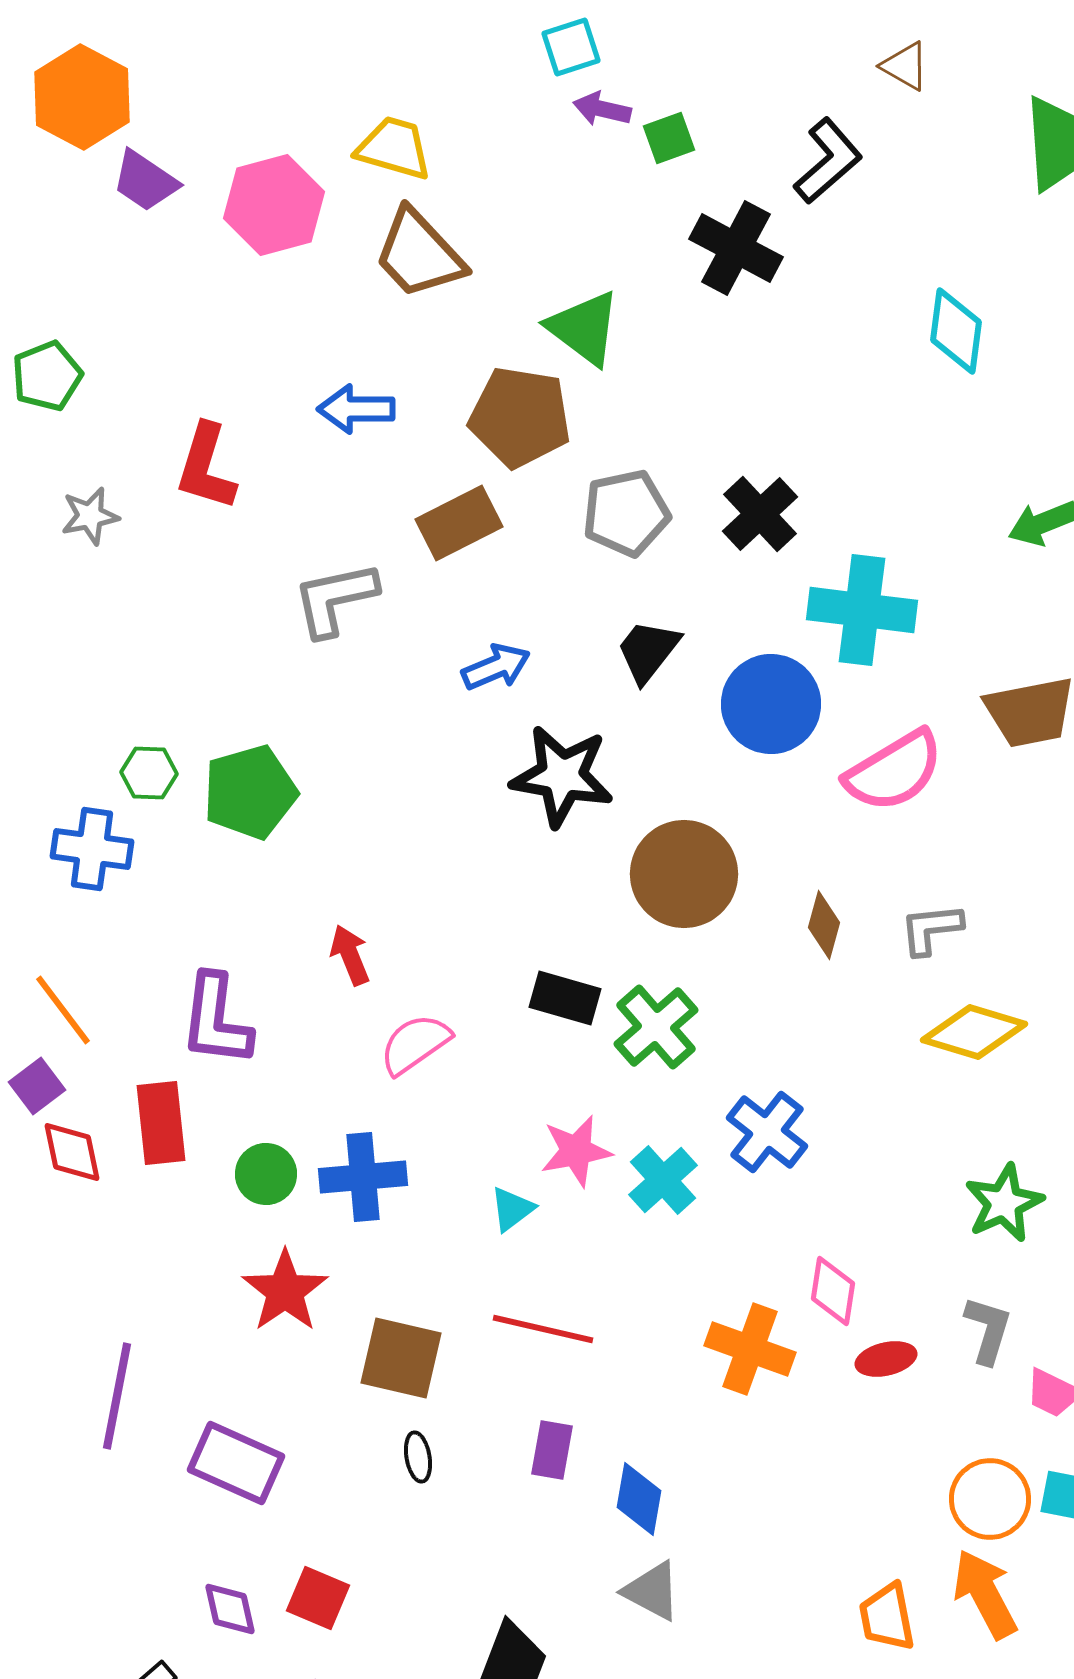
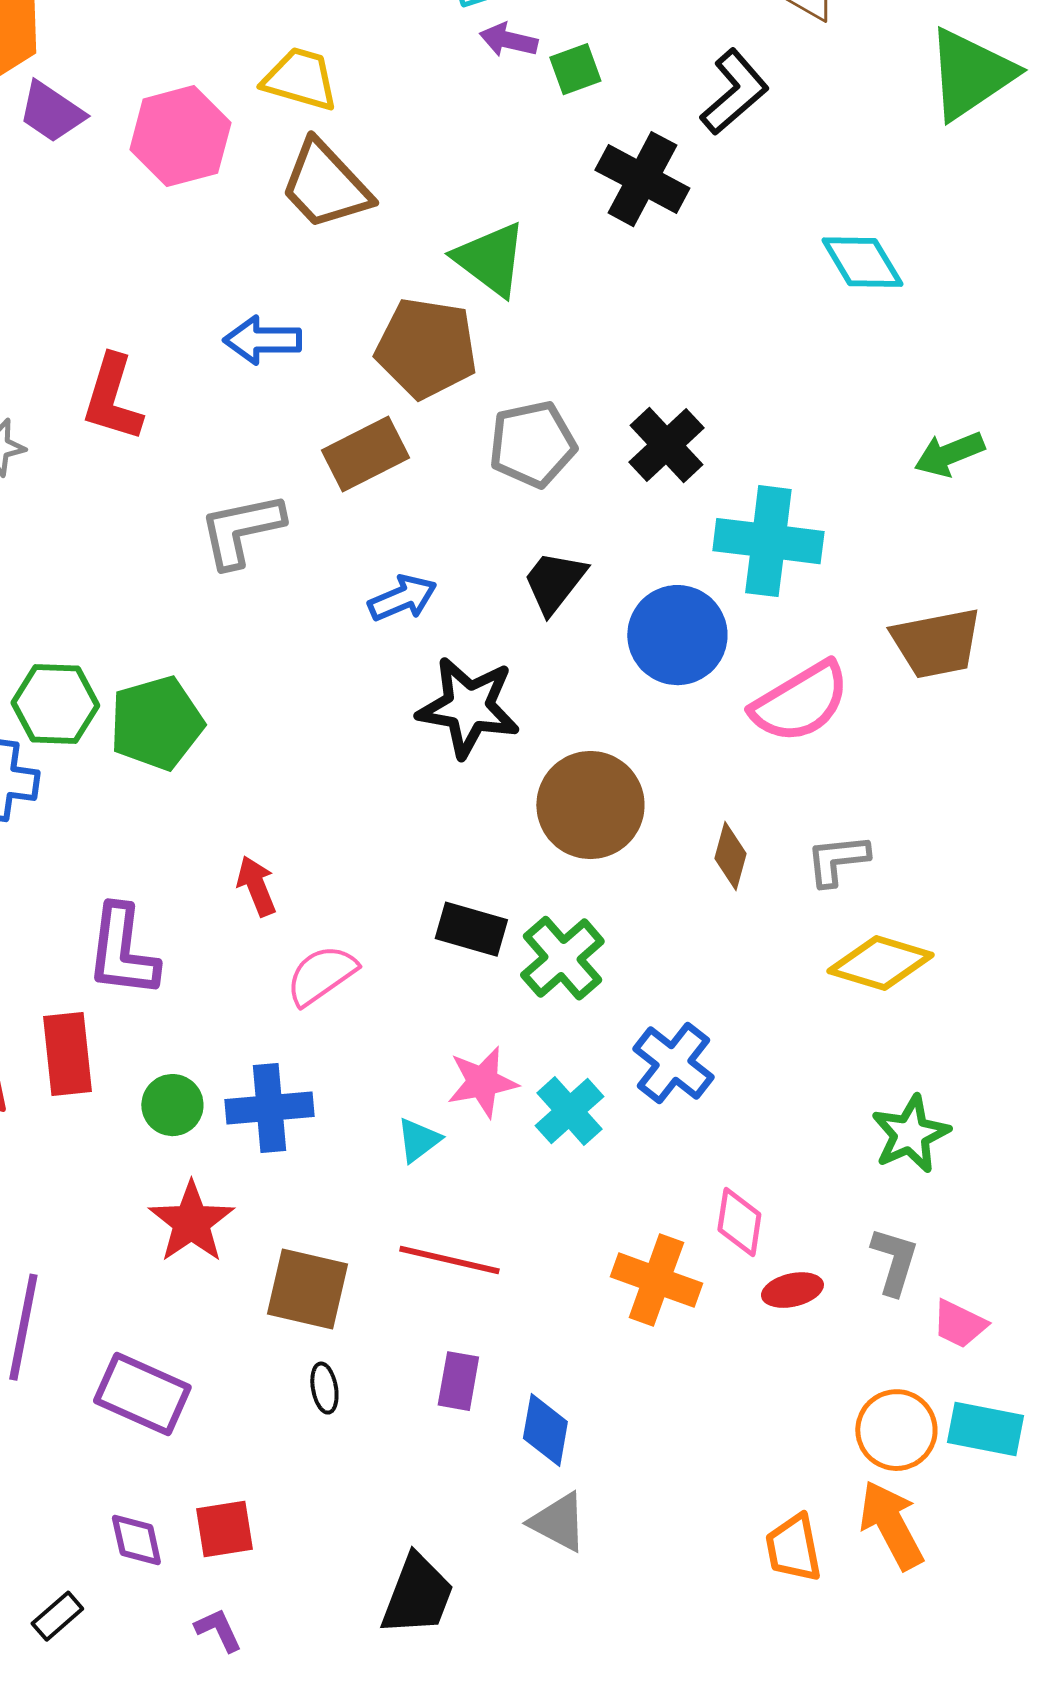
cyan diamond: (956, 331) -> (862, 262), turned -38
green hexagon: (149, 773) -> (55, 704), size x1.5
red square: (318, 1598) -> (224, 1529), turned -32

